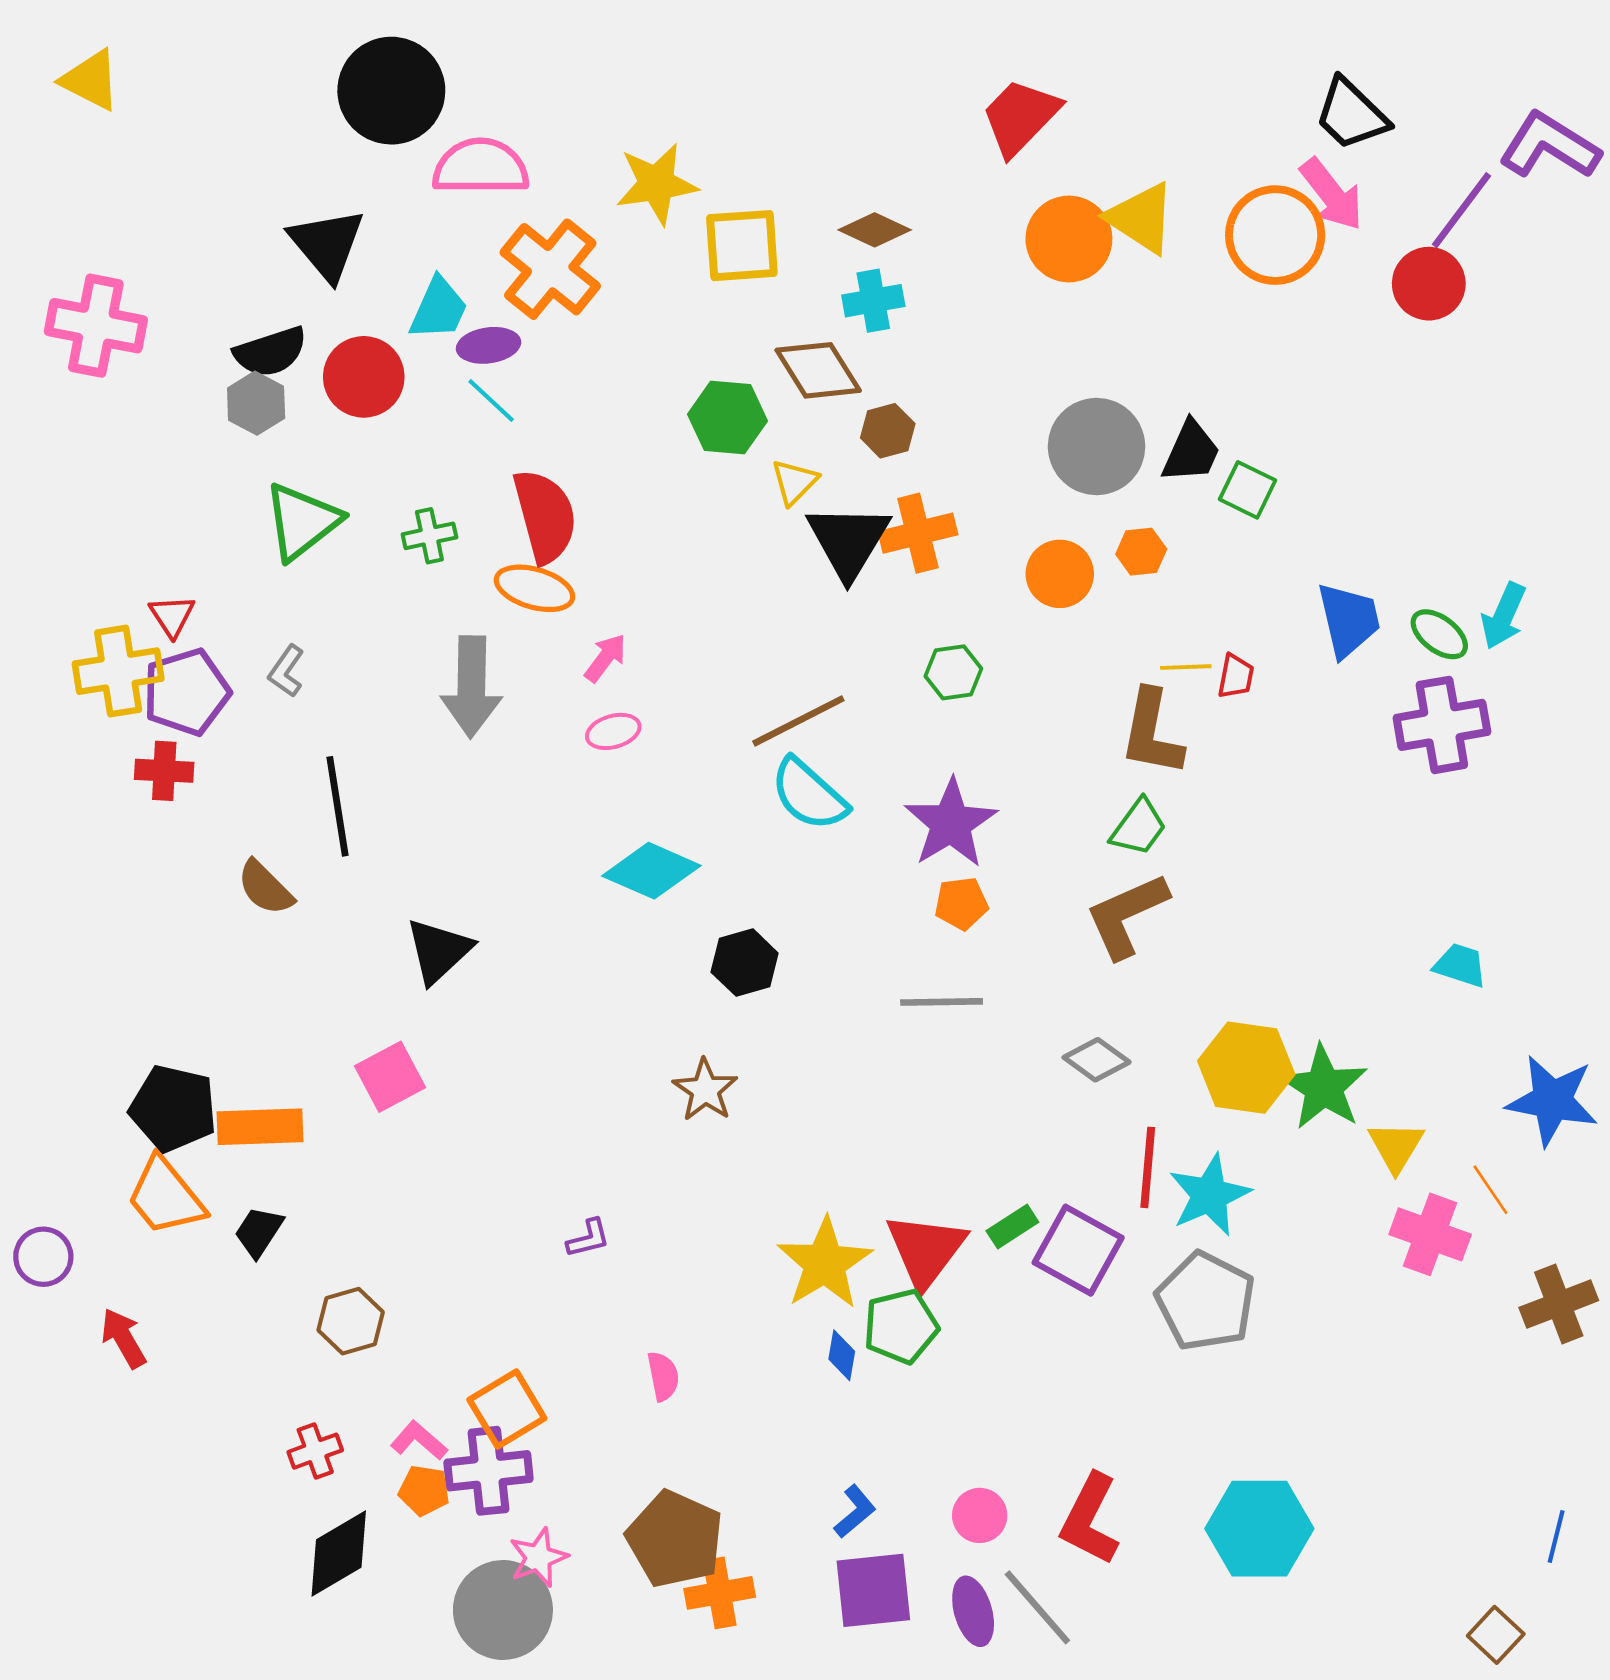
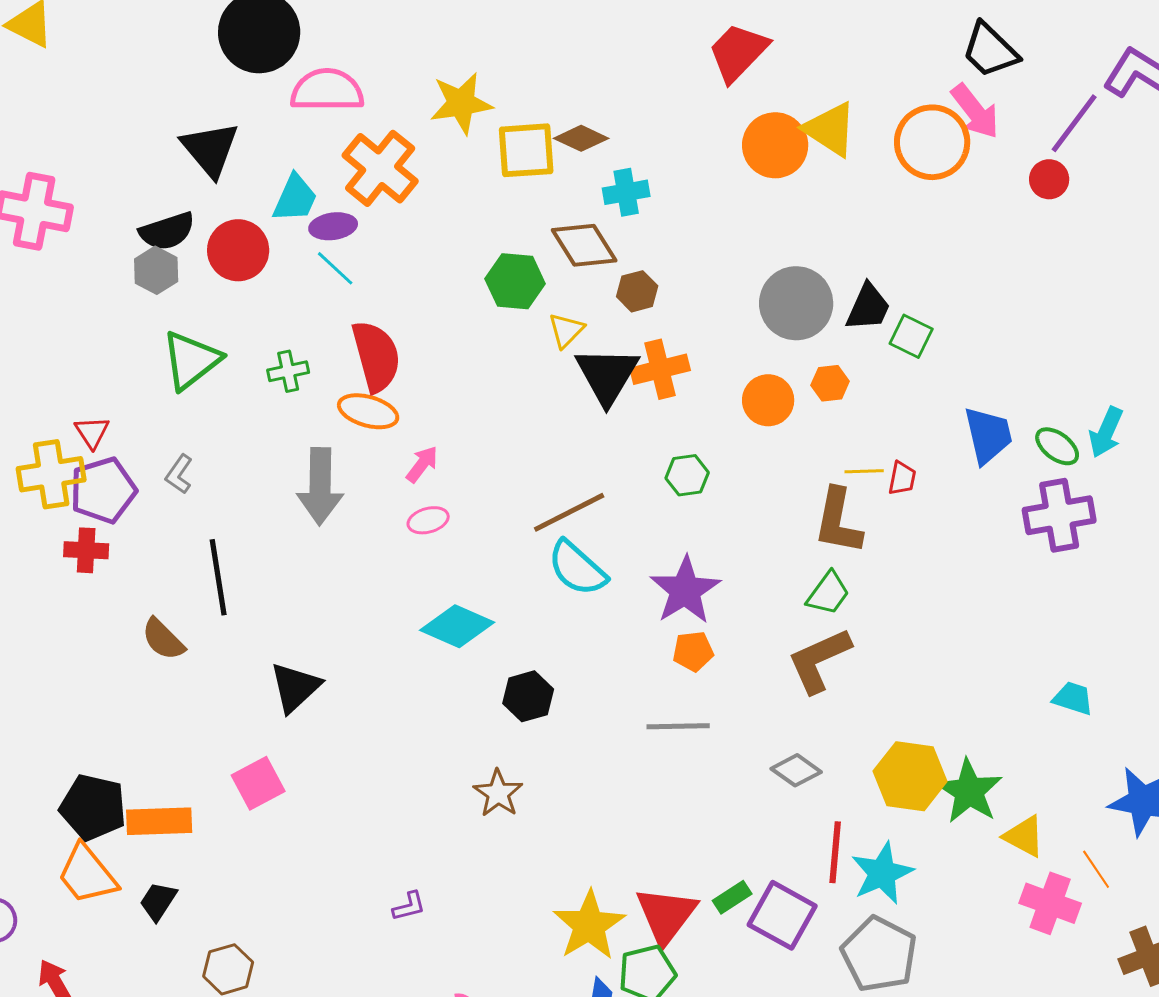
brown diamond: (875, 230) -> (581, 138), moved
red circle: (1429, 284) -> (1049, 179), size x0.7
yellow triangle: (1396, 1146) -> (1024, 836), turned -33

